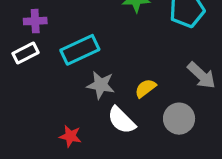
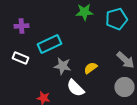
white rectangle: (26, 53) -> (20, 58), moved, turned 49
gray circle: (179, 119) -> (124, 87), moved

